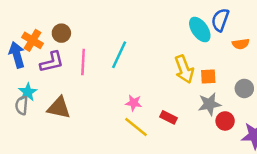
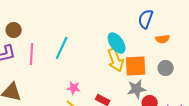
cyan ellipse: (200, 30) -> (117, 43), moved
orange square: (208, 76) -> (136, 66), size x1.6
gray circle: (244, 88) -> (166, 68), moved

